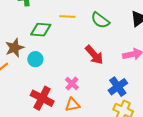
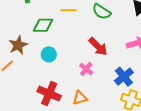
cyan circle: (35, 59) -> (49, 54), moved
pink cross: (72, 83) -> (86, 69), moved

